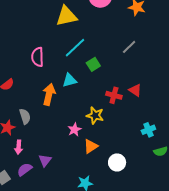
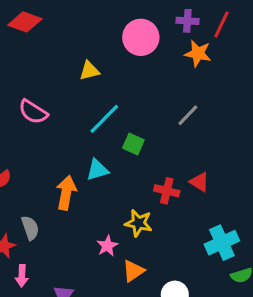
yellow triangle: (66, 16) -> (89, 71), size x0.6
pink semicircle: (38, 57) -> (33, 112), moved, turned -54
green square: (93, 64) -> (133, 144), turned -32
cyan cross: (148, 130) -> (222, 243), size x1.5

